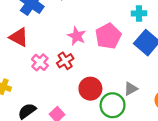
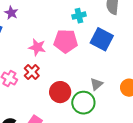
cyan cross: (139, 13) -> (79, 16), moved
pink pentagon: (108, 36) -> (66, 41), turned -30

